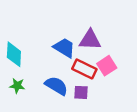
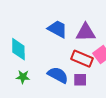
blue trapezoid: (64, 48) -> (57, 29), moved

